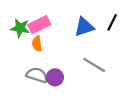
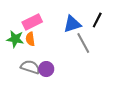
green star: (20, 28) -> (15, 39), moved
gray line: (94, 65) -> (83, 43), moved, turned 30

